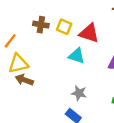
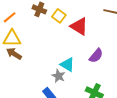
cyan triangle: (77, 56) -> (67, 65), moved

